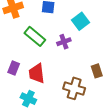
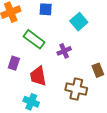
purple cross: (64, 42) -> (64, 51), moved
purple rectangle: (14, 68) -> (14, 63), moved

